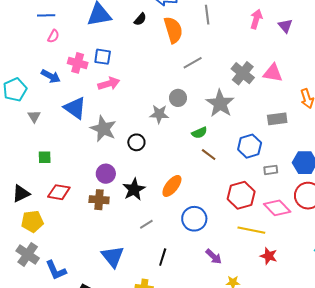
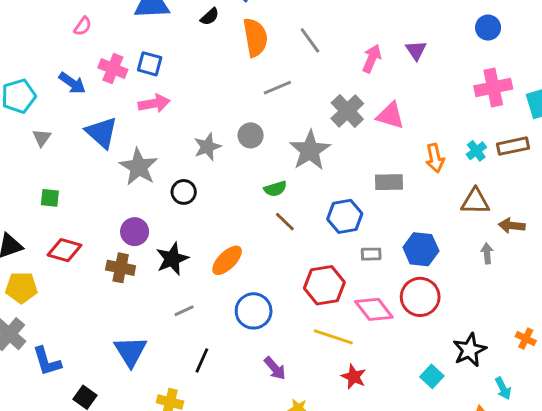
gray line: (207, 15) -> (310, 40), moved, turned -36
pink arrow: (256, 19) -> (372, 59), moved
gray star: (159, 114) -> (207, 147), moved, turned -30

